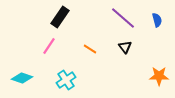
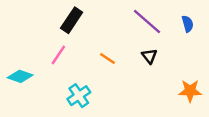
cyan diamond: (22, 78) -> (20, 76), moved

